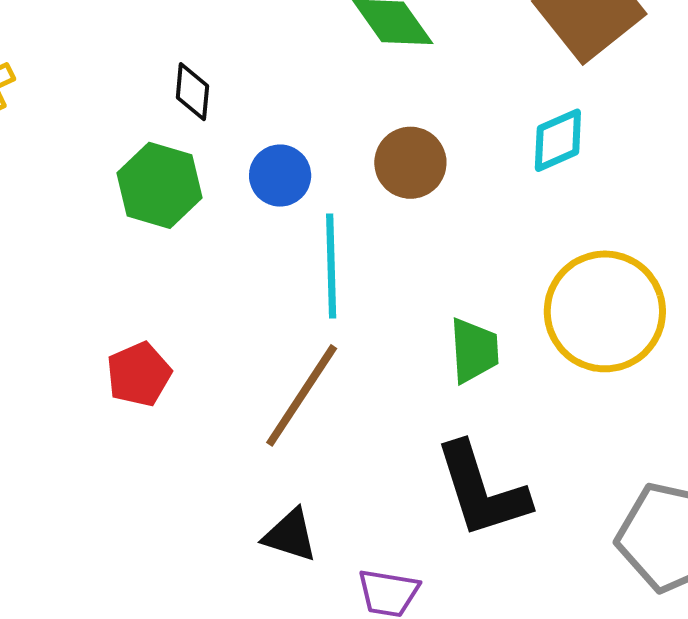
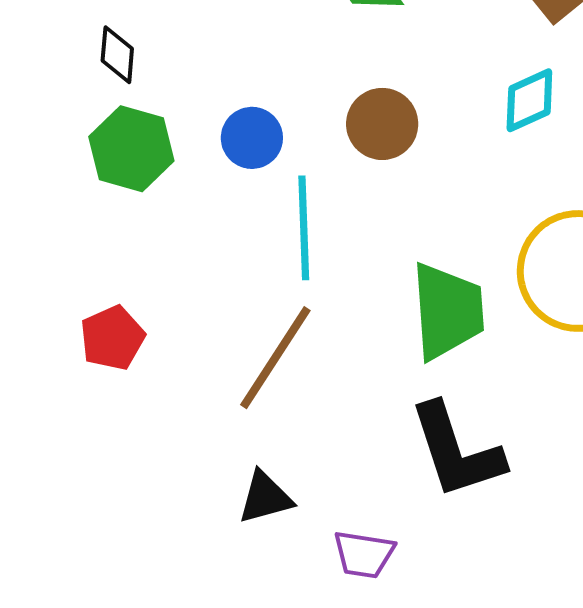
black diamond: (192, 92) -> (117, 55), moved
green trapezoid: (474, 350) -> (447, 311), size x1.5
black triangle: (290, 535) -> (265, 498), turned -32

